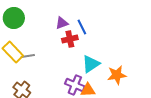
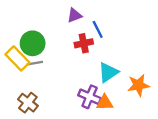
green circle: (14, 18) -> (33, 43), moved
purple triangle: (62, 23) -> (74, 15), moved

